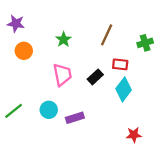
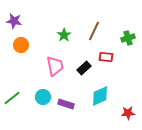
green star: (63, 39) -> (64, 35), moved
cyan diamond: (124, 89) -> (100, 96), moved, turned 30
purple rectangle: (75, 118) -> (66, 104), turned 35
red star: (134, 135) -> (128, 113), moved

